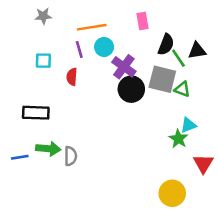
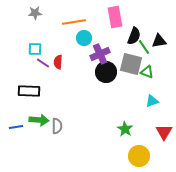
pink rectangle: (142, 21) -> (115, 17), size x1.5
purple line: (79, 49) -> (43, 63), moved, turned -40
purple cross: (124, 67) -> (100, 54), turned 30
green star: (178, 139) -> (125, 129), moved

